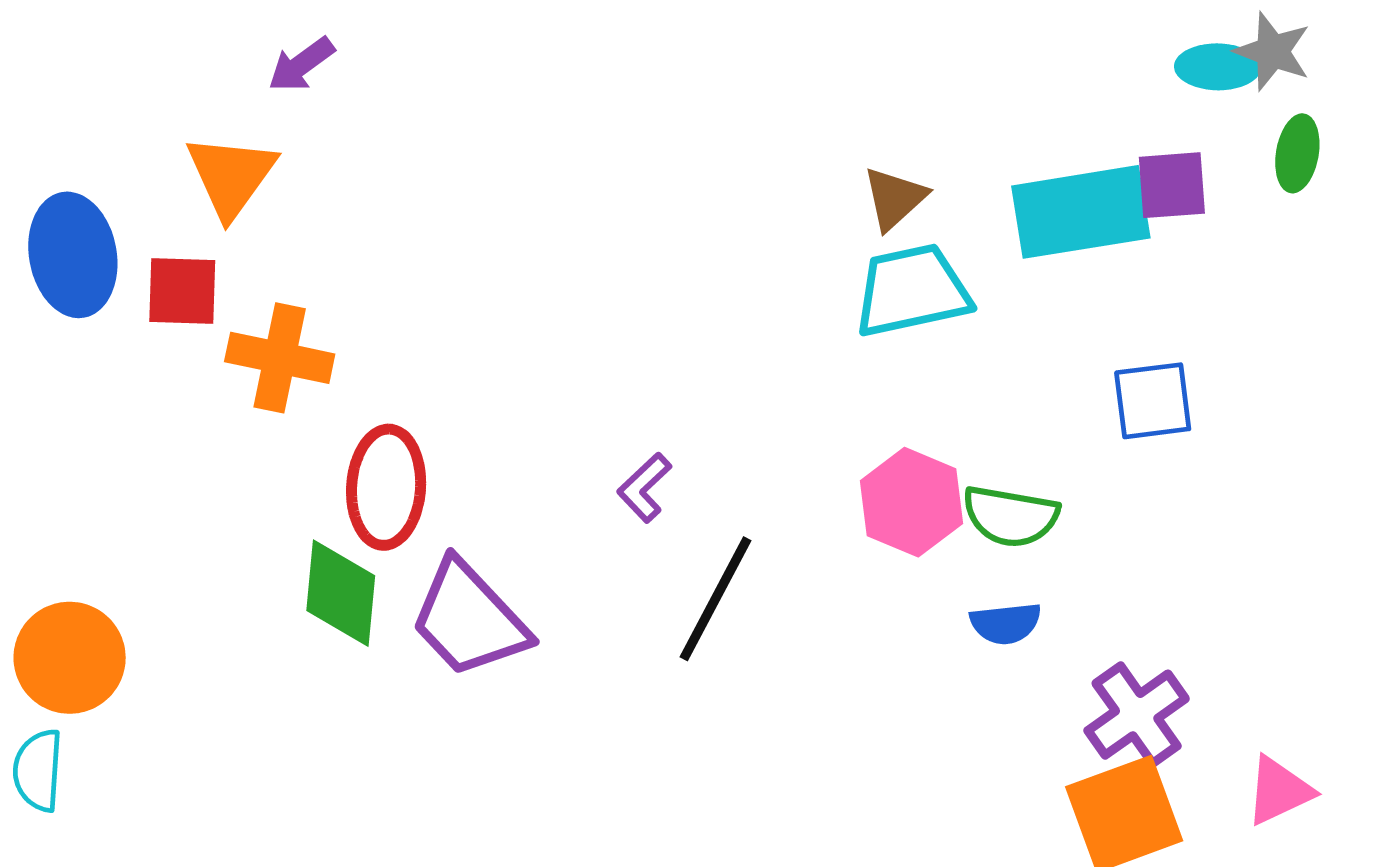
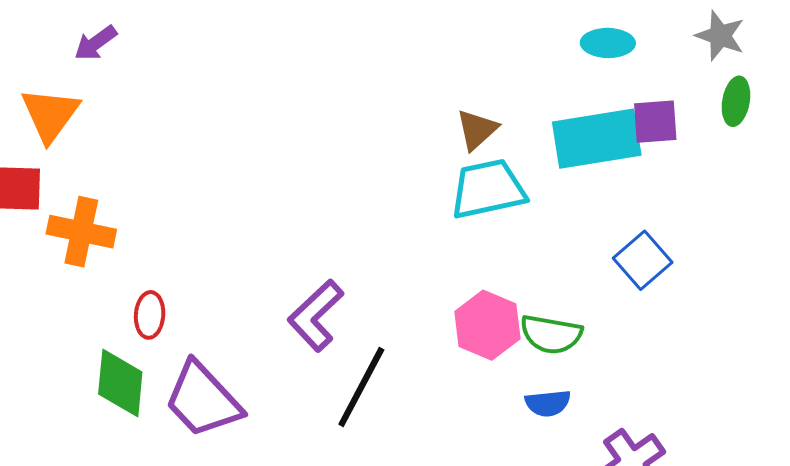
cyan ellipse: (1218, 67) -> (608, 43), moved
blue square: (1153, 401) -> (643, 260), turned -34
red ellipse: (386, 487) -> (150, 315), size x0.6
purple L-shape: (644, 488) -> (316, 315), size x1.6

